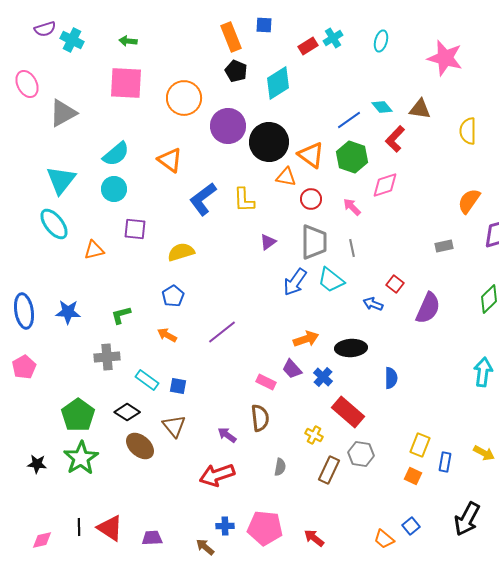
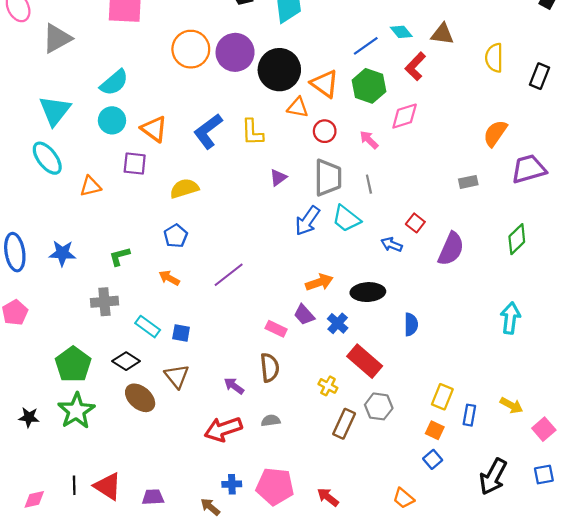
orange circle: (184, 98) -> (191, 49), moved
orange triangle: (170, 160) -> (154, 129), moved
gray semicircle: (280, 467) -> (271, 421), moved, turned -108
blue square: (411, 526) -> (433, 459), moved

